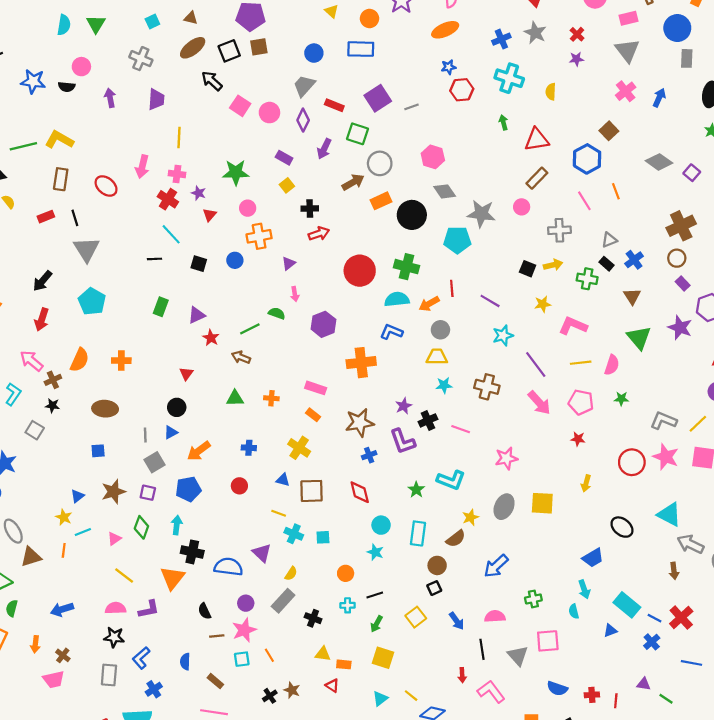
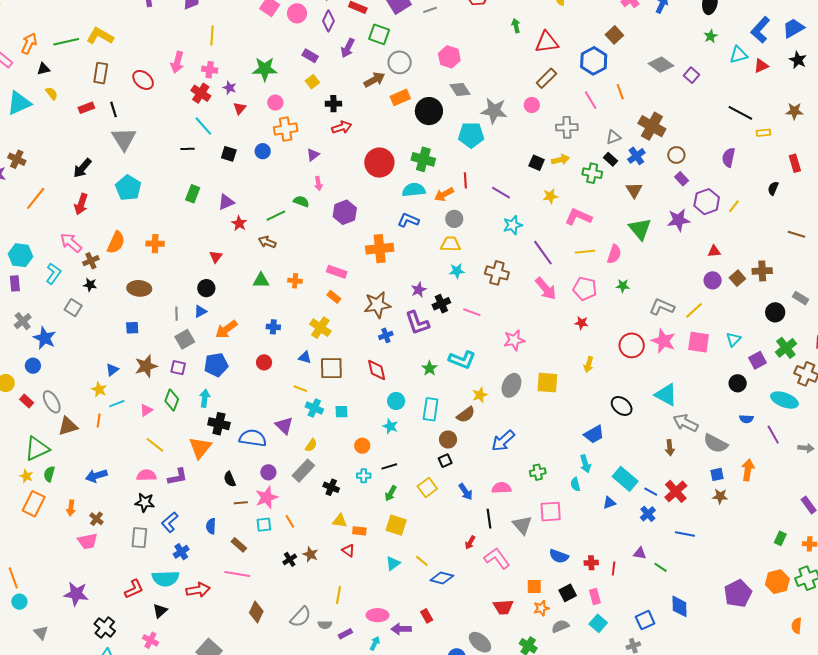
brown cross: (681, 226) -> (652, 126), moved, turned -36
purple star: (680, 328) -> (679, 220), turned -30
red arrow: (462, 675) -> (470, 543), turned 32

